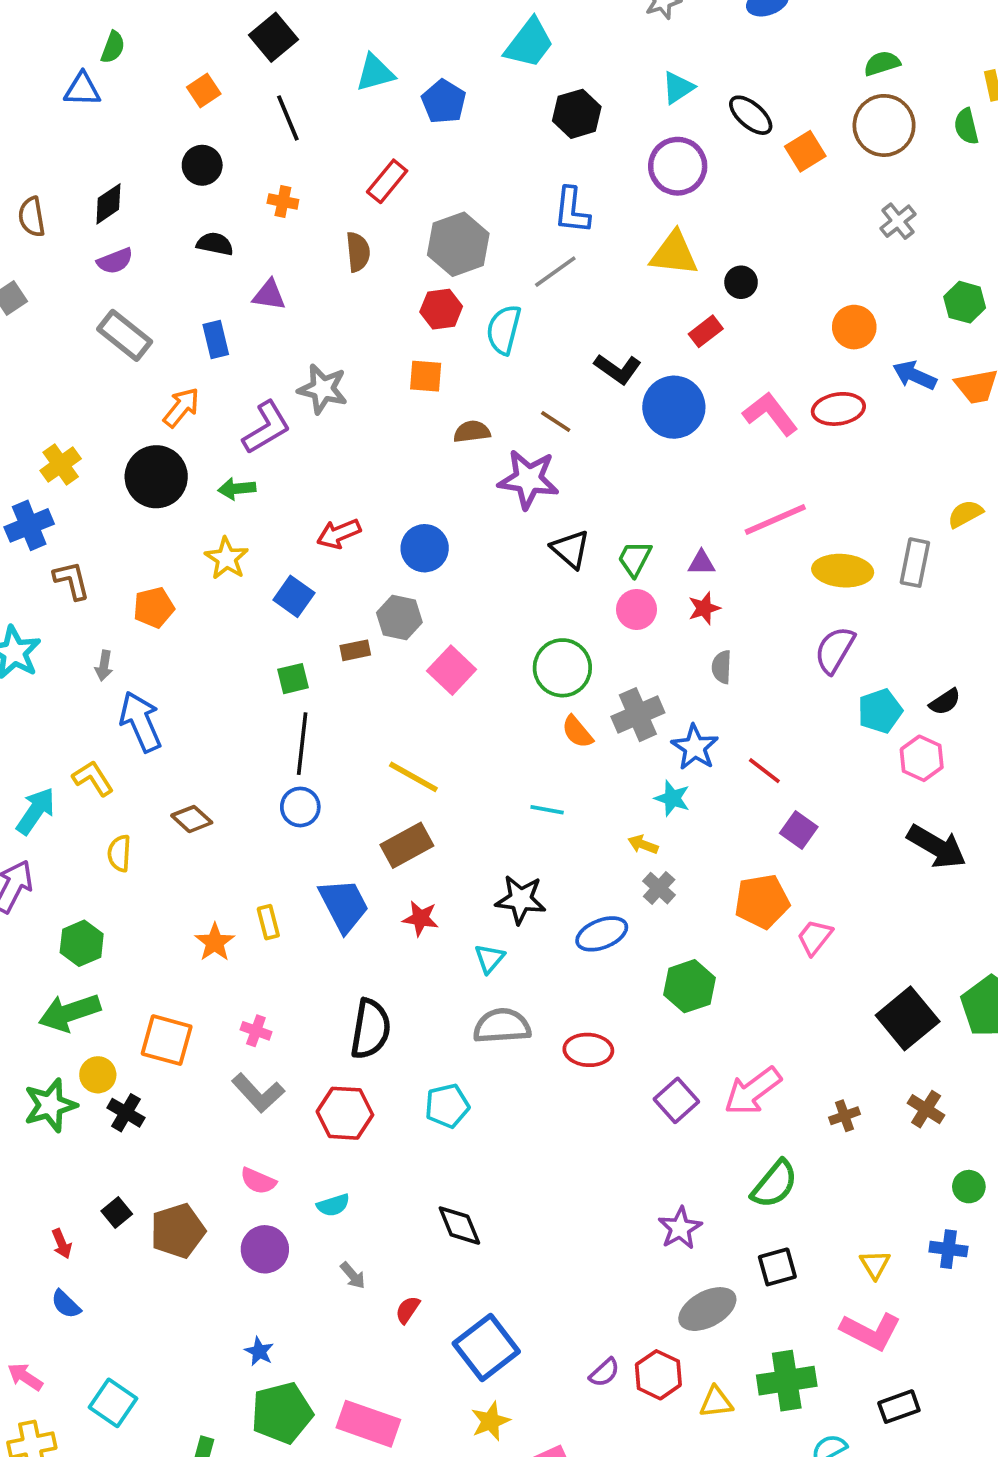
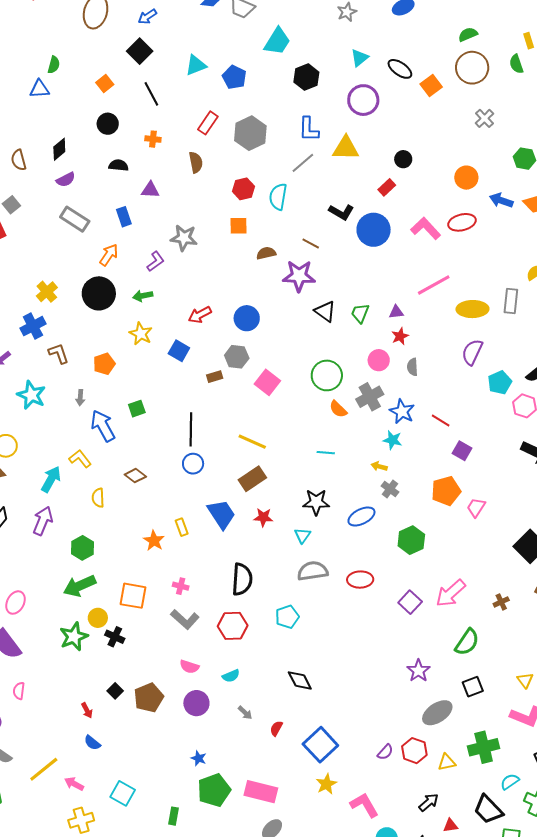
gray hexagon: (458, 244) -> (250, 133), moved
yellow triangle: (674, 254) -> (346, 148), moved
purple L-shape: (266, 427) -> (156, 261), size x0.7
pink circle: (637, 609) -> (379, 360), moved
green square: (293, 679) -> (137, 409), moved

